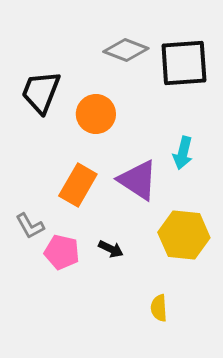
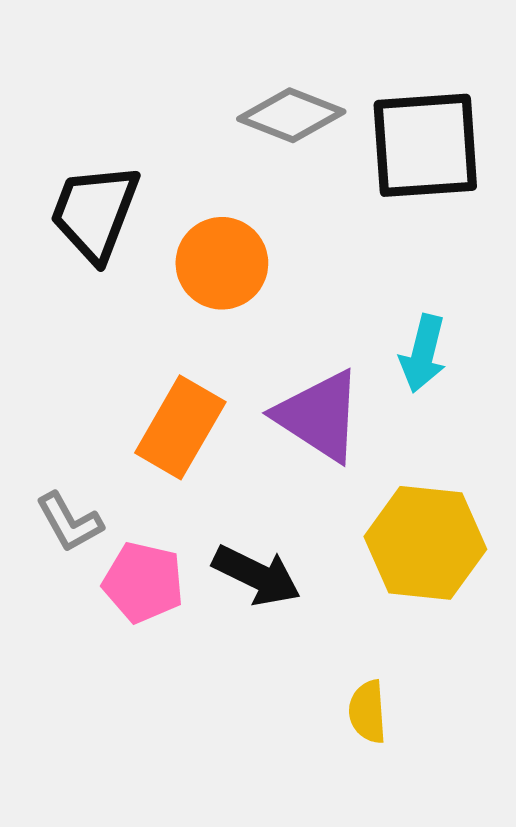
black arrow: (111, 249) -> (257, 575), size x1.5

